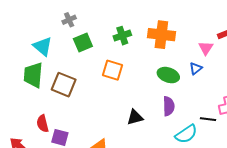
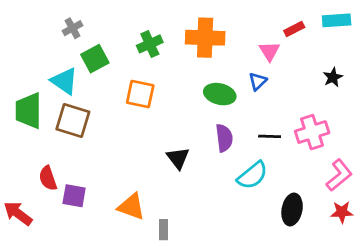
cyan triangle: (43, 46) -> (64, 81), moved
black triangle: (135, 117) -> (178, 158), turned -48
black line: (208, 119) -> (270, 136), moved

